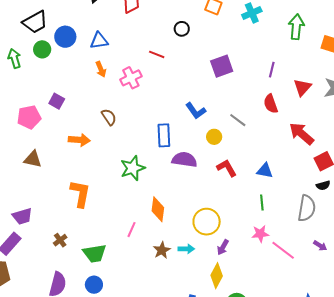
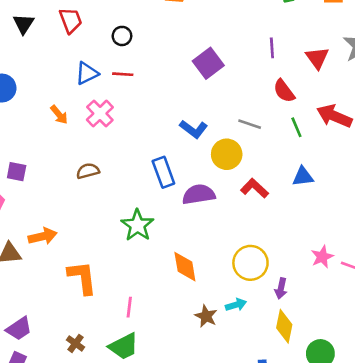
black circle: (182, 29) -> (122, 36), moved
blue triangle: (99, 41) -> (87, 73), moved
brown semicircle: (109, 117) -> (88, 171), turned -54
yellow circle: (214, 137) -> (227, 154), size x1.5
orange arrow: (79, 140) -> (43, 236), moved
green line: (262, 203) -> (296, 127), moved
pink line: (132, 230) -> (129, 307), moved

